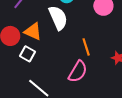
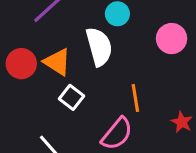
white square: (27, 54) -> (72, 97), moved

